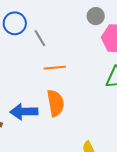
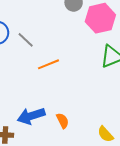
orange semicircle: (56, 103) -> (63, 121), moved, size x0.6

